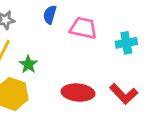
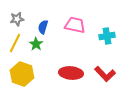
blue semicircle: (50, 15) -> (43, 27), moved
green star: (28, 64) -> (36, 44), moved

